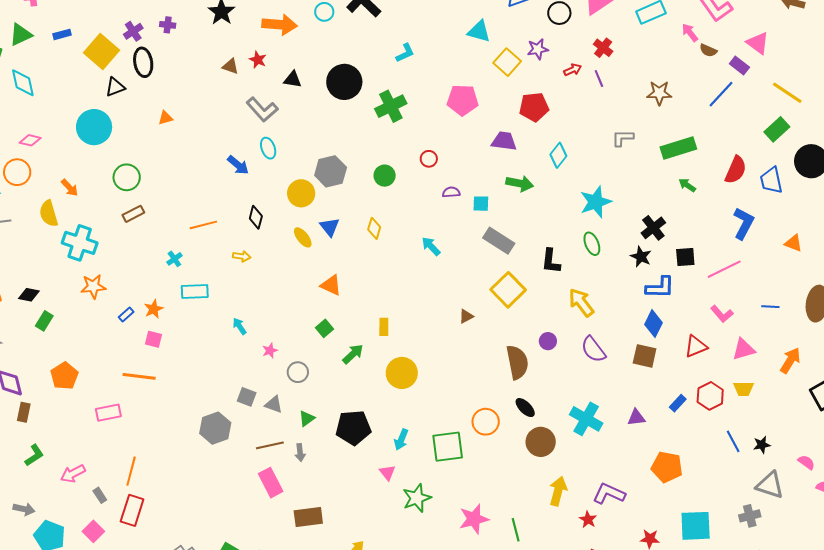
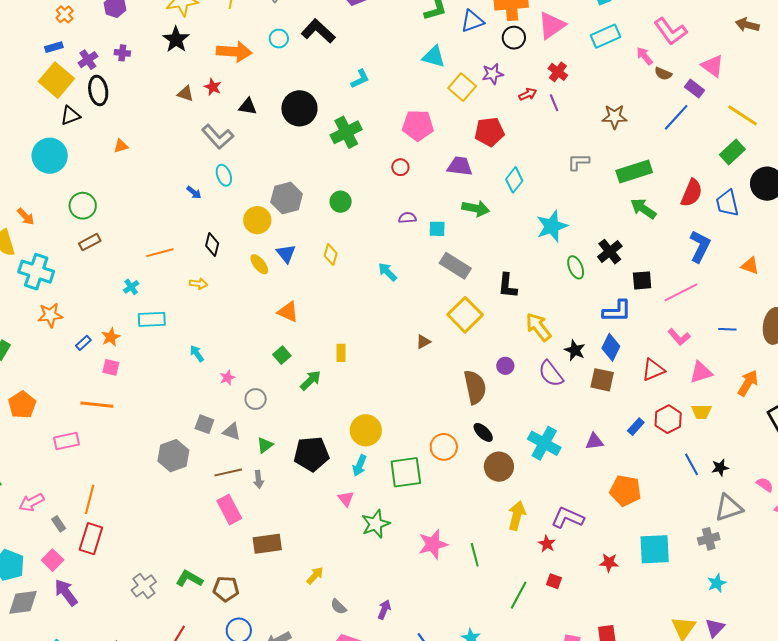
blue rectangle: (62, 34) -> (54, 47), moved
red circle: (429, 159) -> (400, 167), moved
blue arrow: (238, 165) -> (194, 192), size x0.7
green arrow: (687, 185) -> (643, 209), size x1.5
green ellipse: (592, 244) -> (576, 267), moved
black star: (641, 257) -> (575, 350), moved
yellow circle: (402, 373) -> (366, 430), moved
gray triangle: (770, 485) -> (729, 508), turned -36

